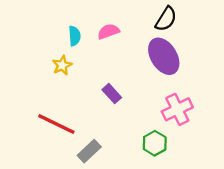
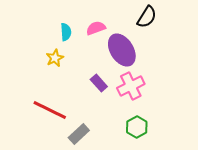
purple ellipse: (164, 56) -> (122, 50), moved
pink cross: (177, 109) -> (131, 86), moved

